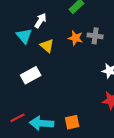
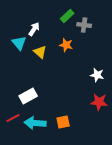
gray cross: (95, 36) -> (84, 25), moved
white rectangle: (31, 75) -> (28, 96), moved

